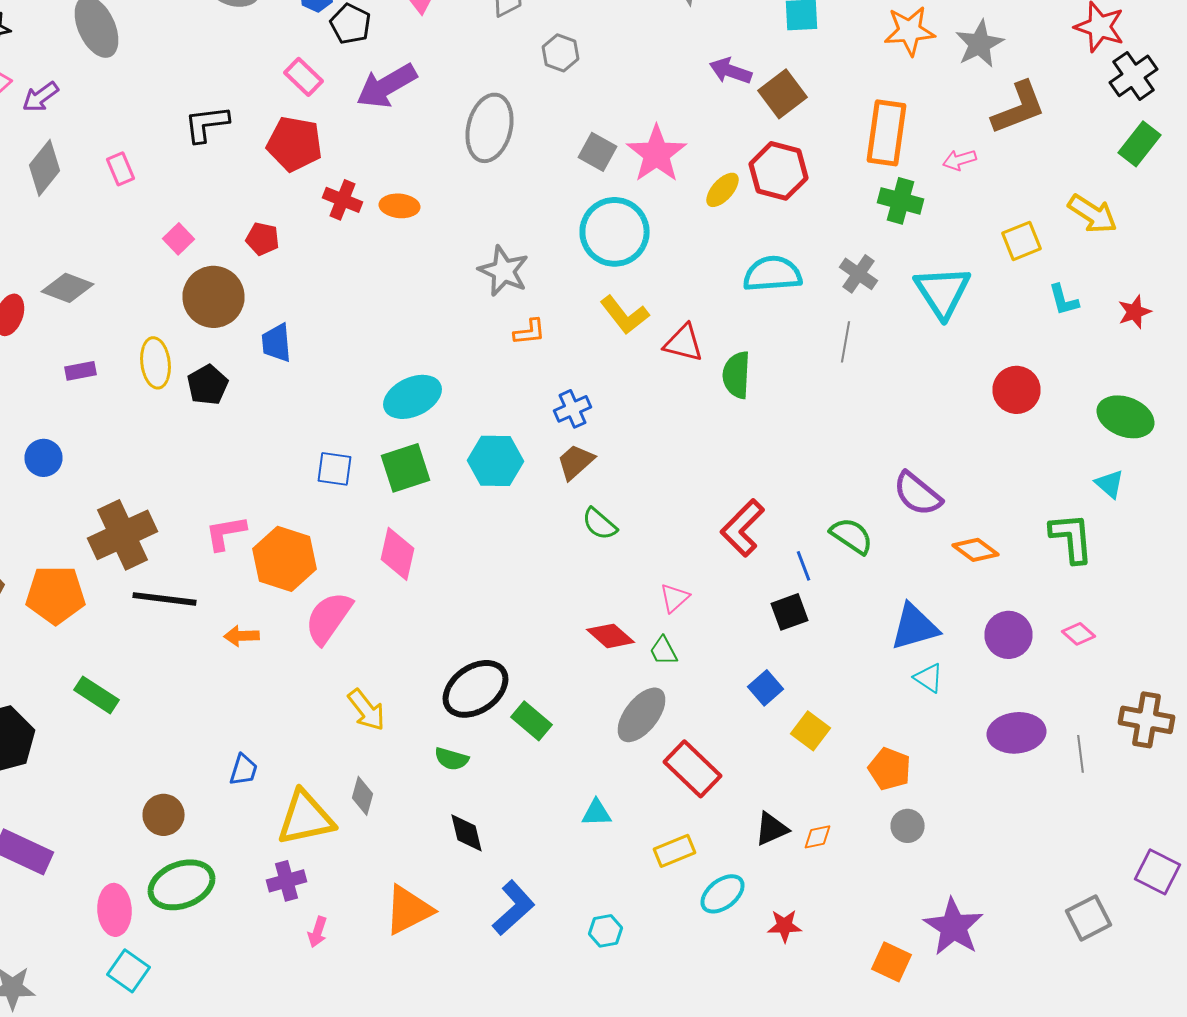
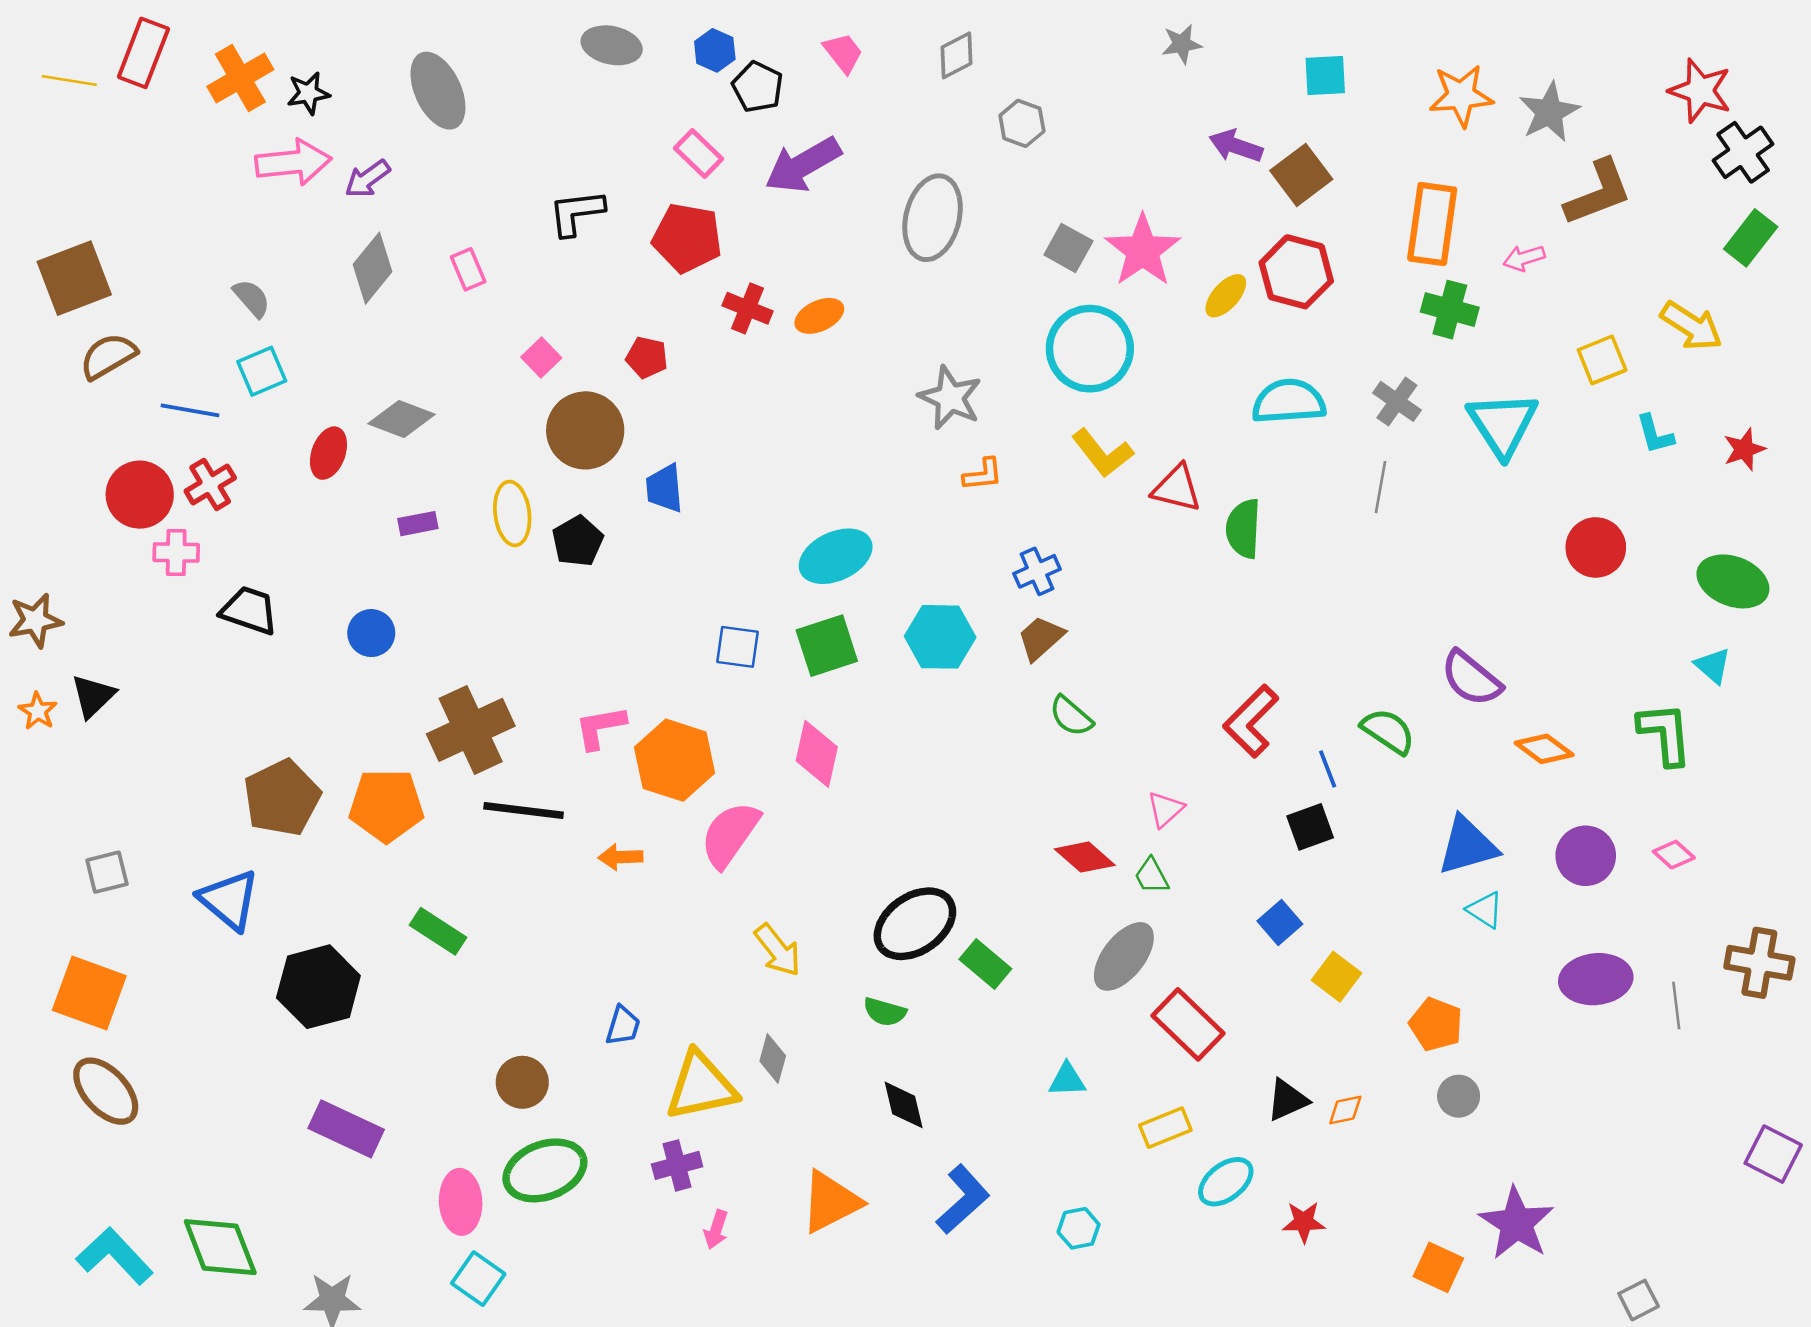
orange ellipse: (400, 206) -> (819, 316), turned -30
gray square: (1088, 918) -> (1639, 1300), moved, size x0.7

